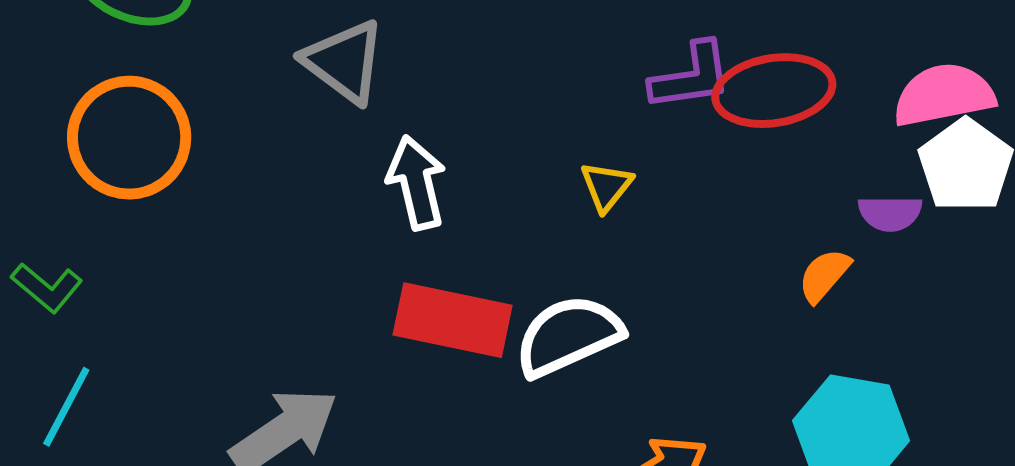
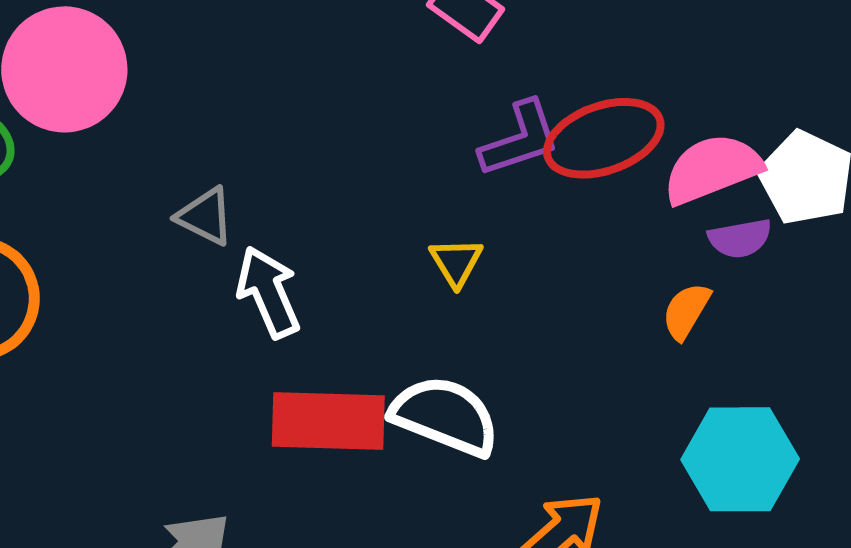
gray triangle: (344, 62) -> (205, 216), moved, size x0.7
pink semicircle: (944, 95) -> (712, 169), moved
white semicircle: (568, 336) -> (445, 416), turned 56

